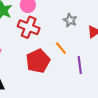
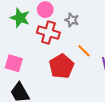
gray star: (70, 20) -> (72, 20), moved

